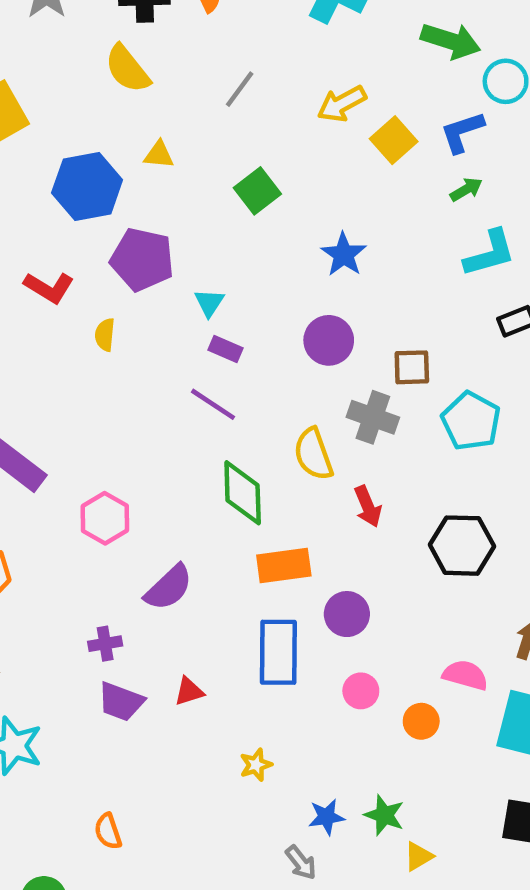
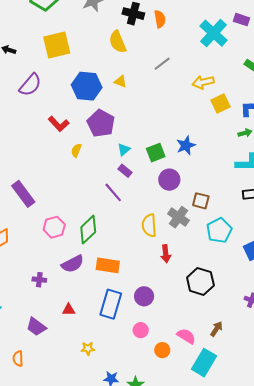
green square: (257, 191) -> (156, 153), moved
green diamond: (243, 493) -> (88, 230), moved, turned 32
orange rectangle: (284, 565) -> (108, 265), moved
purple trapezoid: (121, 702) -> (36, 327), moved

